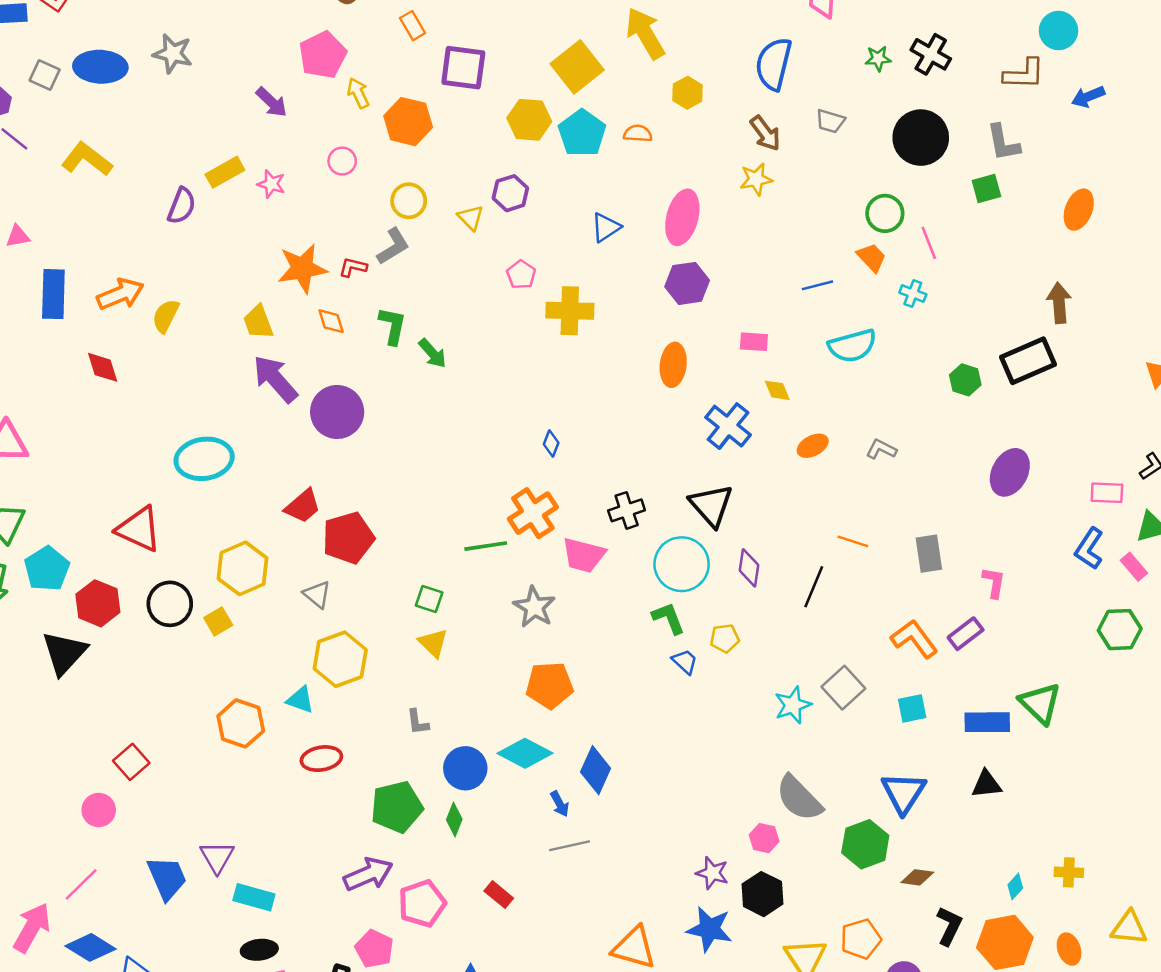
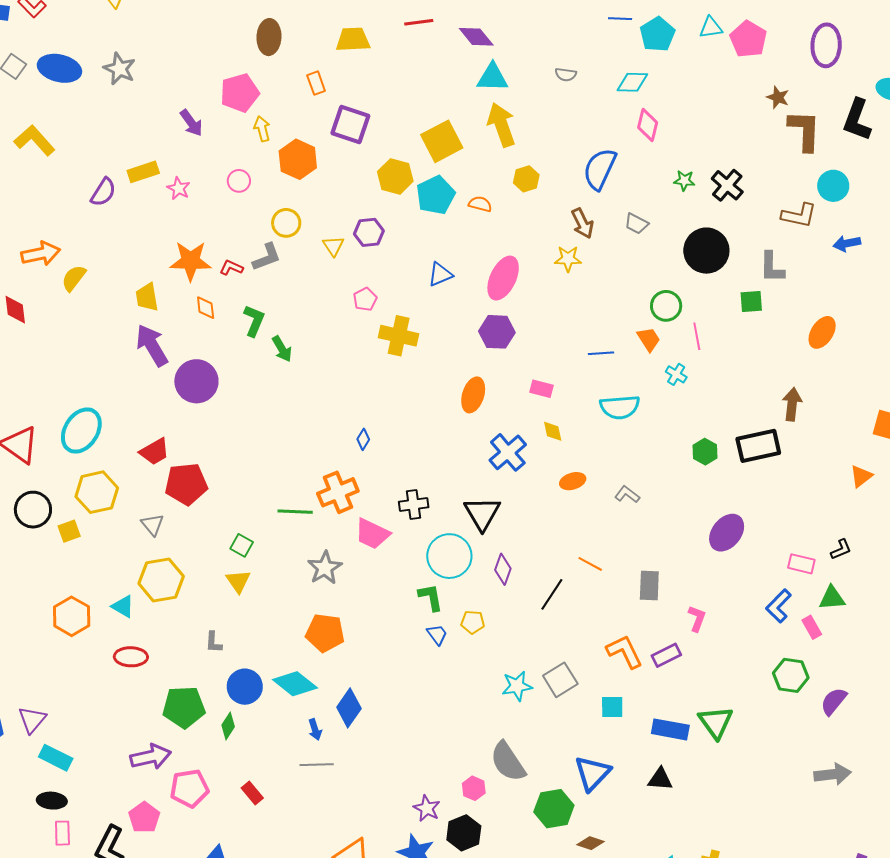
cyan ellipse: (204, 459) -> (81, 431), moved, turned -60

